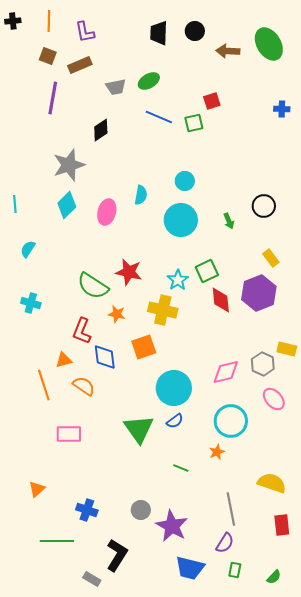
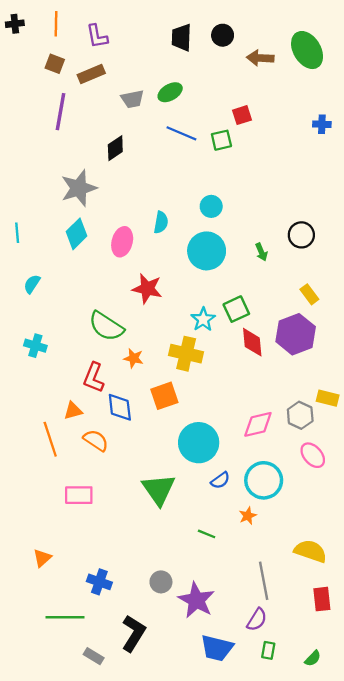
red star: (129, 272) -> (147, 289), moved
blue semicircle: (175, 421) -> (220, 480), moved
gray rectangle: (92, 579) -> (94, 656), moved

